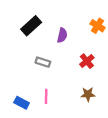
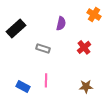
black rectangle: (31, 26) -> (16, 28), moved
brown star: (88, 94) -> (86, 86), moved

